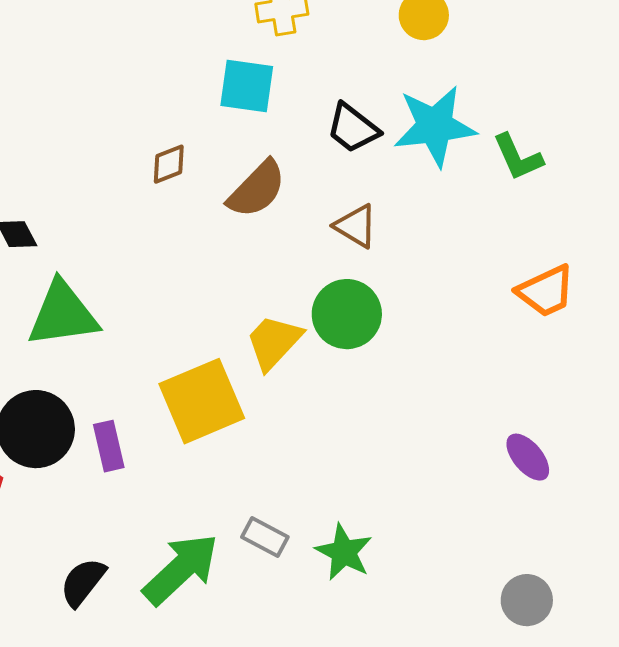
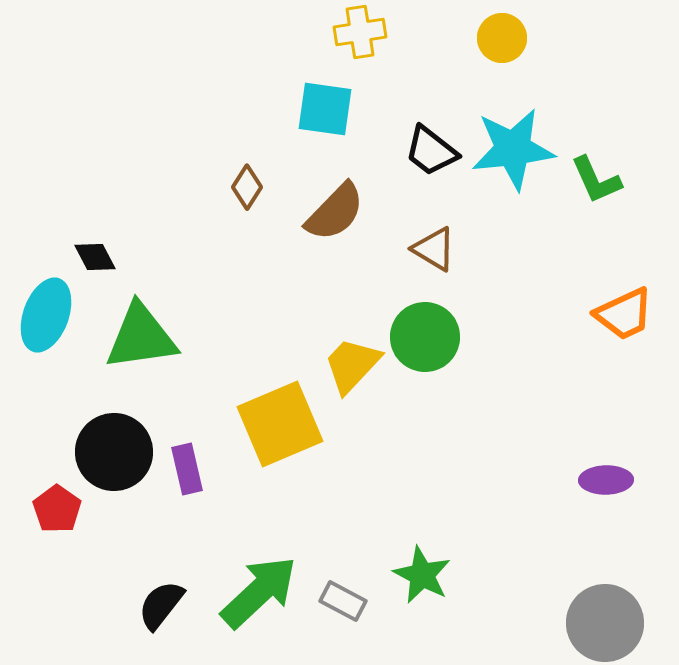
brown diamond: (169, 164) -> (247, 187), turned -36
purple ellipse: (528, 457) -> (606, 480), turned -51
gray rectangle: (265, 537) -> (343, 601), moved
gray circle: (527, 600) -> (605, 623), size x1.5

